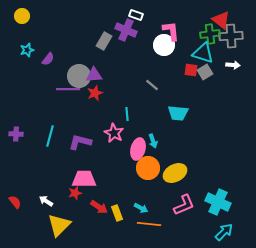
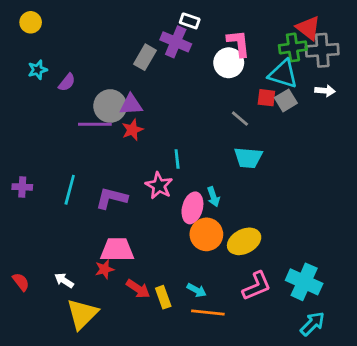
gray line: (152, 85) -> (240, 119), moved

